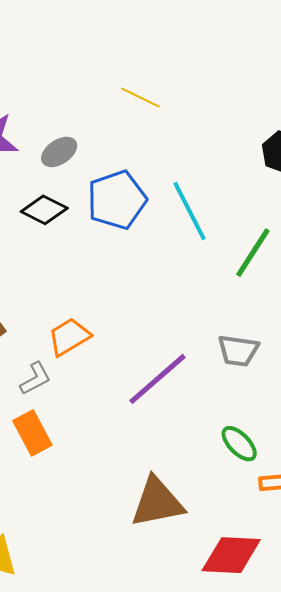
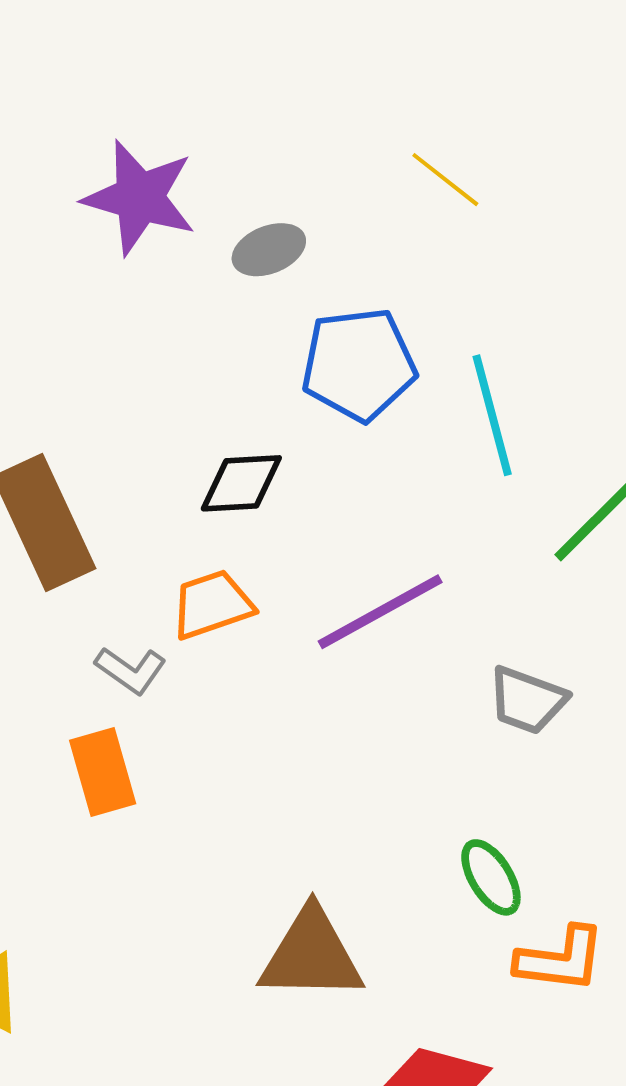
black diamond: (44, 210) -> (241, 483), moved, turned -42
gray L-shape: (35, 379) -> (131, 670), turned 51
purple line: (158, 379) -> (380, 612), moved

